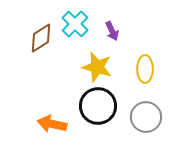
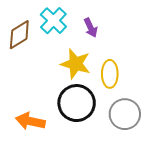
yellow ellipse: (145, 69) -> (110, 74), moved

